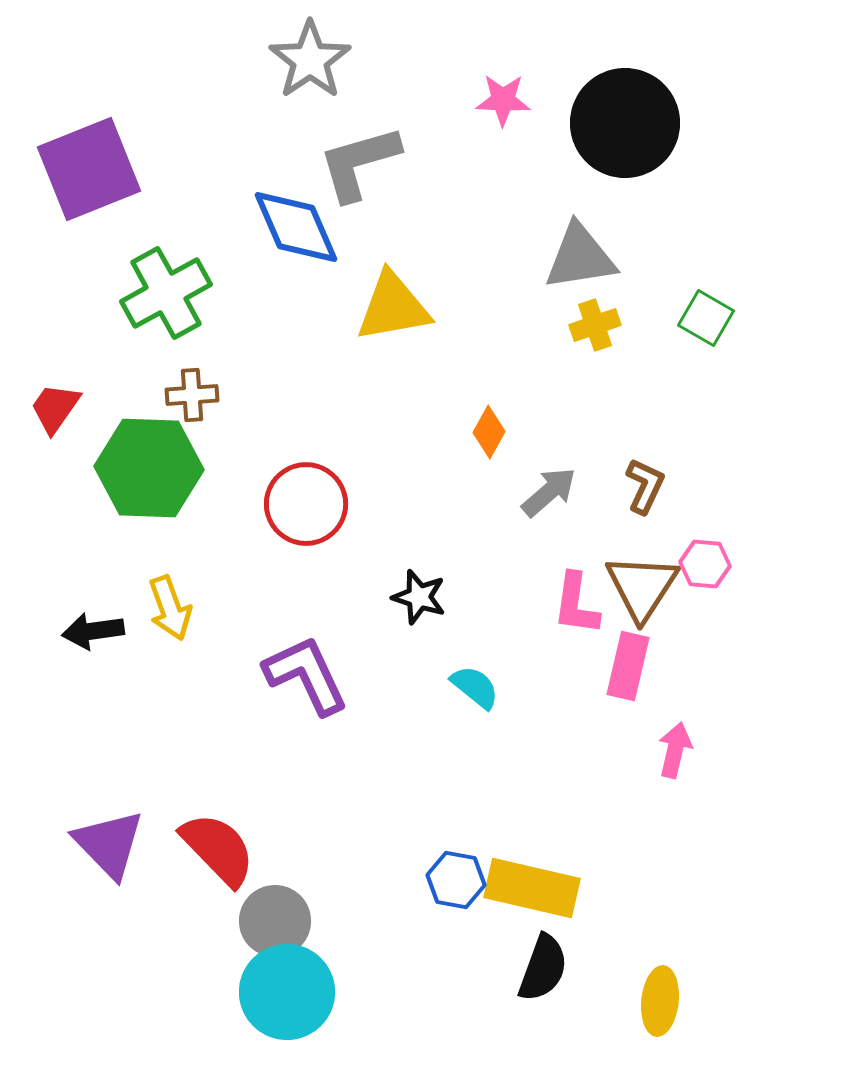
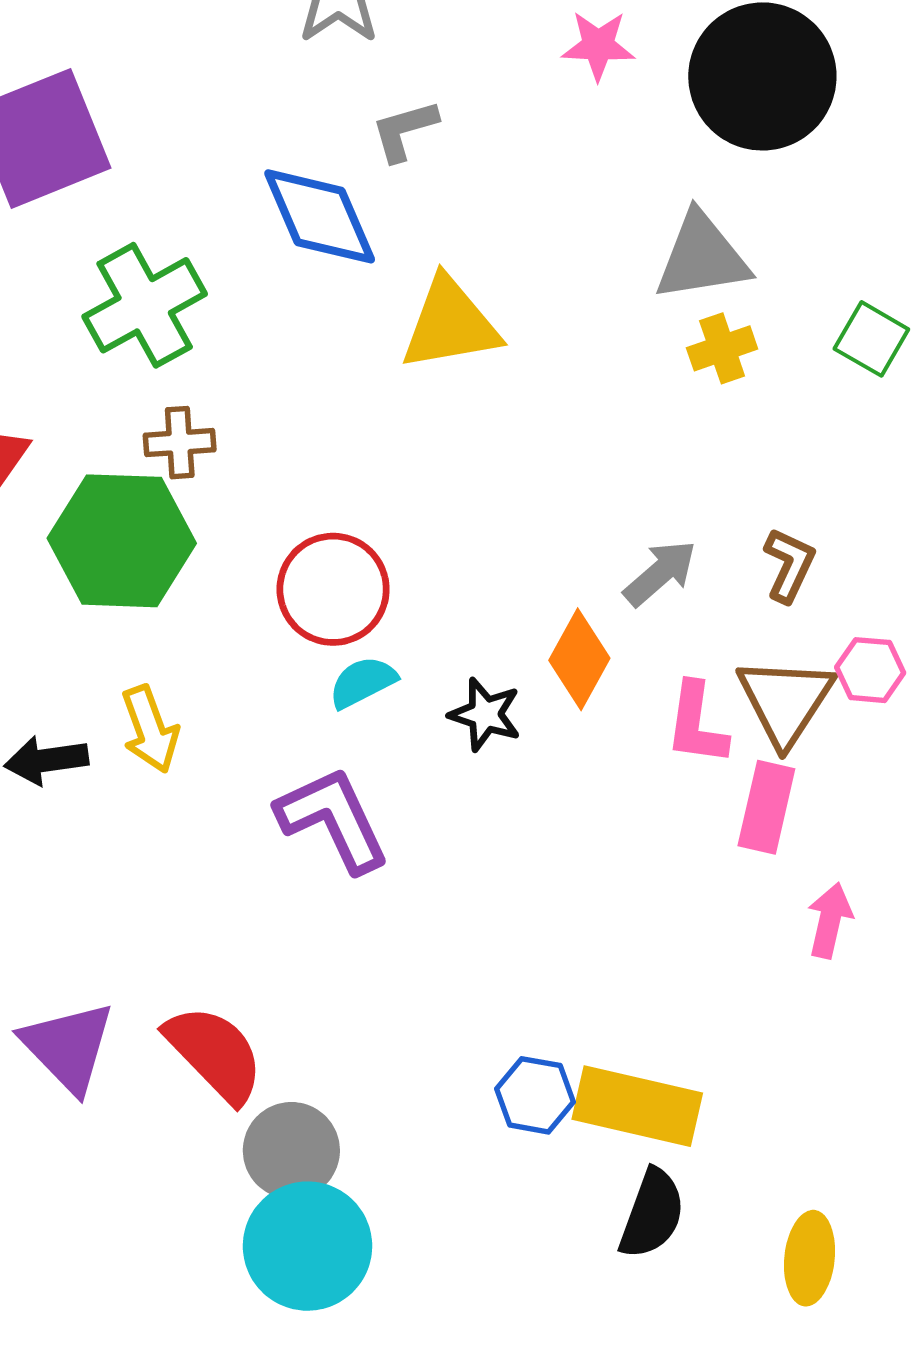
gray L-shape: (359, 163) -> (404, 130), size x0.6
orange diamond: (489, 432) -> (579, 659), moved, size x1.4
cyan semicircle: (475, 687) -> (363, 682), moved, turned -66

